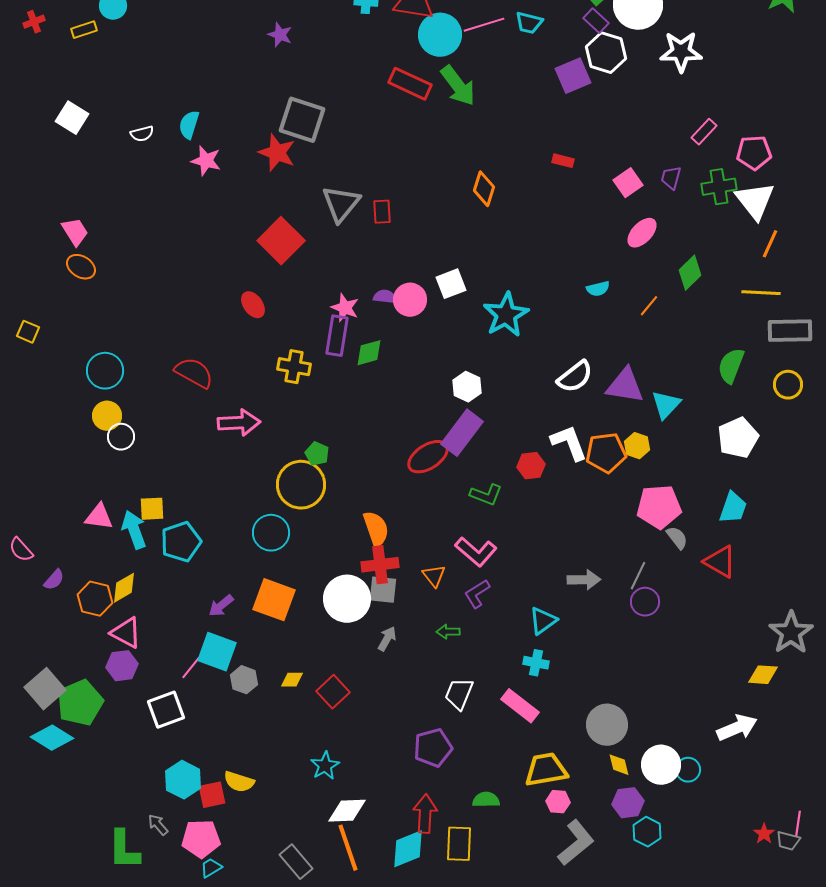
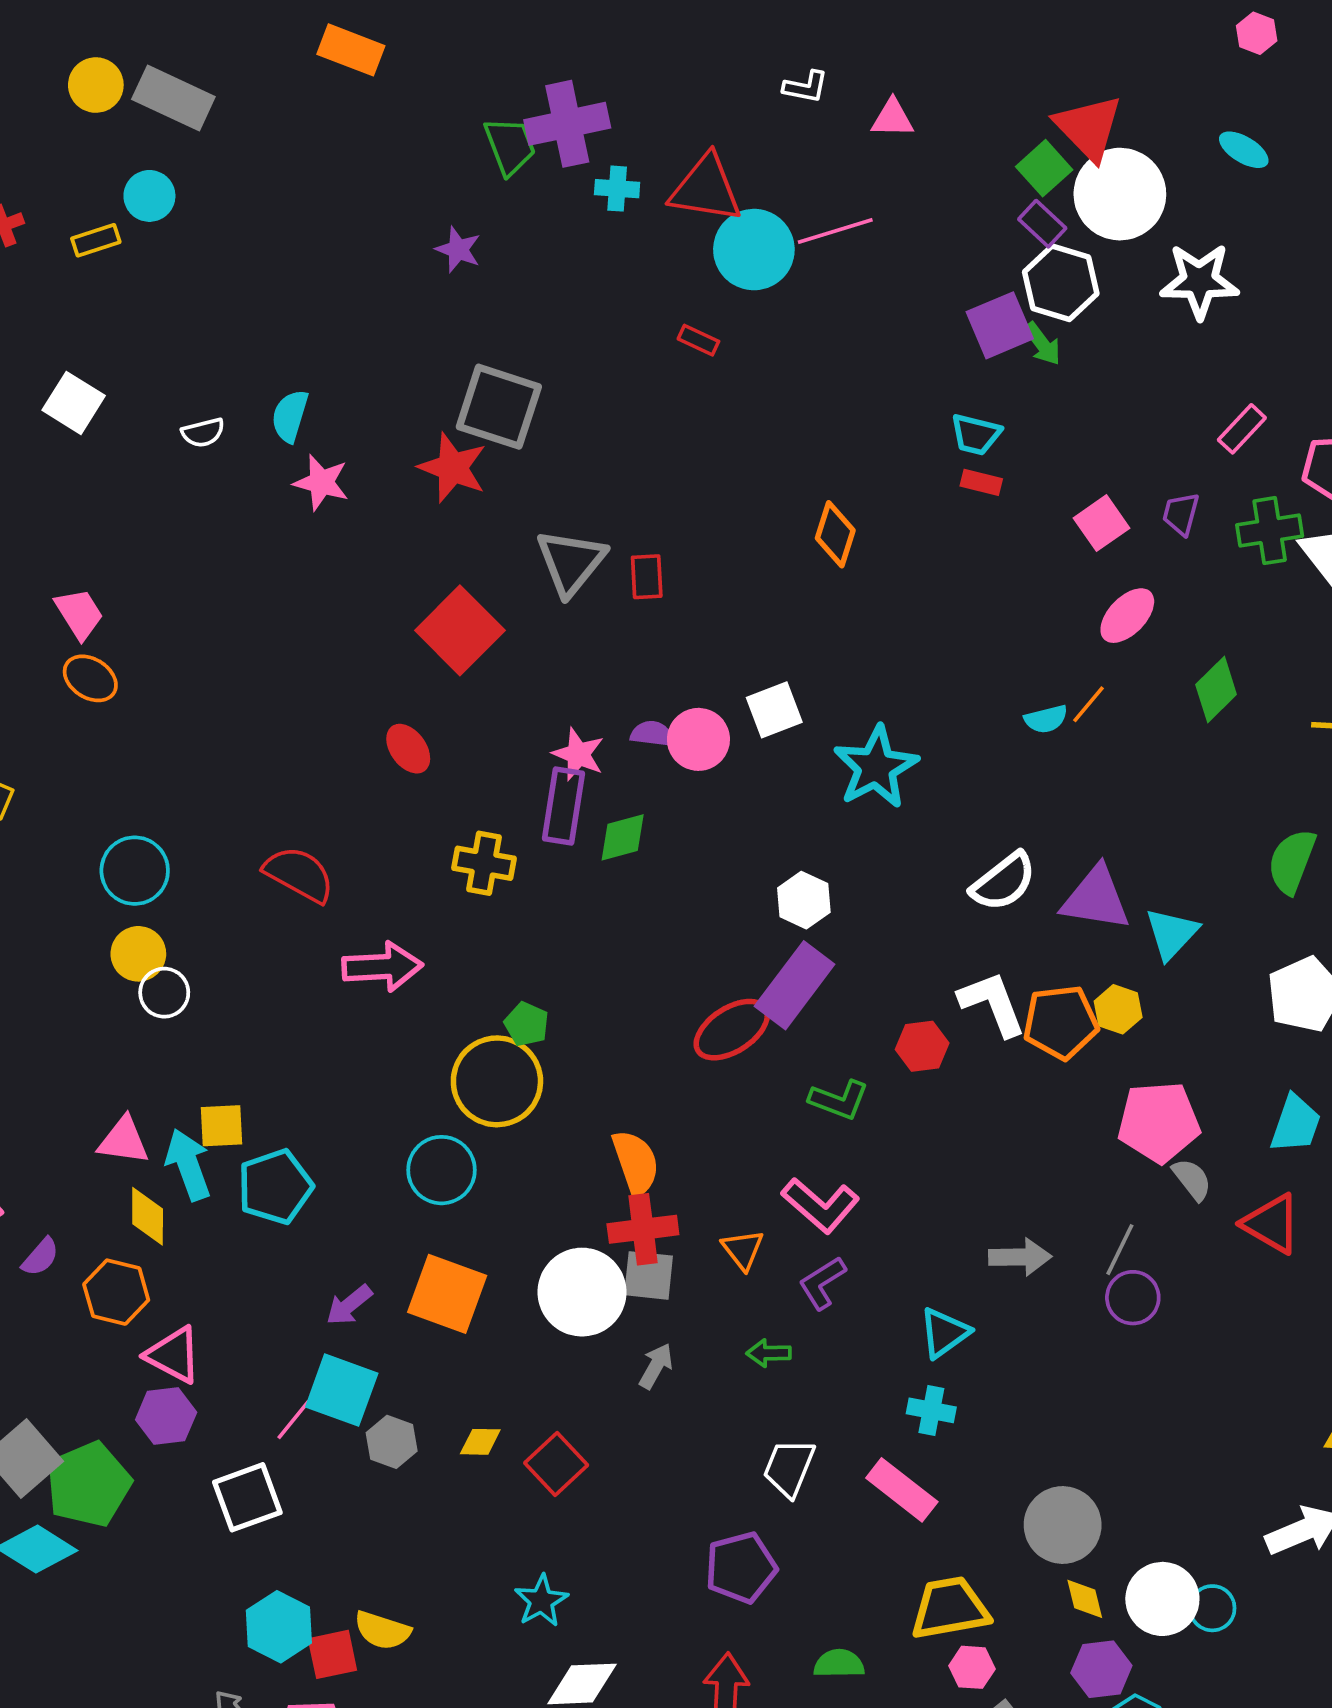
cyan trapezoid: (529, 23) -> (976, 434), moved
red rectangle: (410, 84) -> (698, 340), size x0.5
green arrow: (458, 86) -> (1042, 344), moved, size x0.6
orange line: (649, 306) -> (1088, 704), moved
yellow diamond: (124, 588) -> (148, 1216), moved, turned -60

